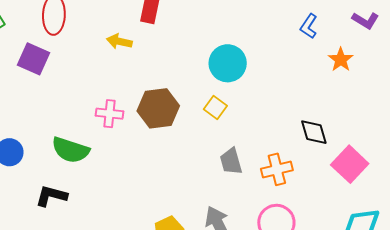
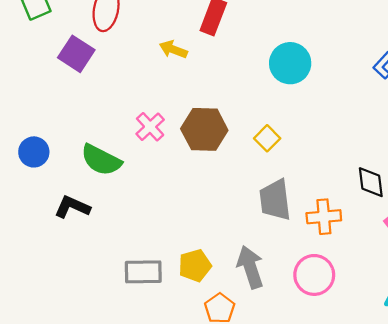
cyan circle: (228, 63) -> (290, 63), moved
pink cross: (110, 114) -> (150, 127), turned 32
gray trapezoid: (231, 161) -> (275, 200), size x1.4

